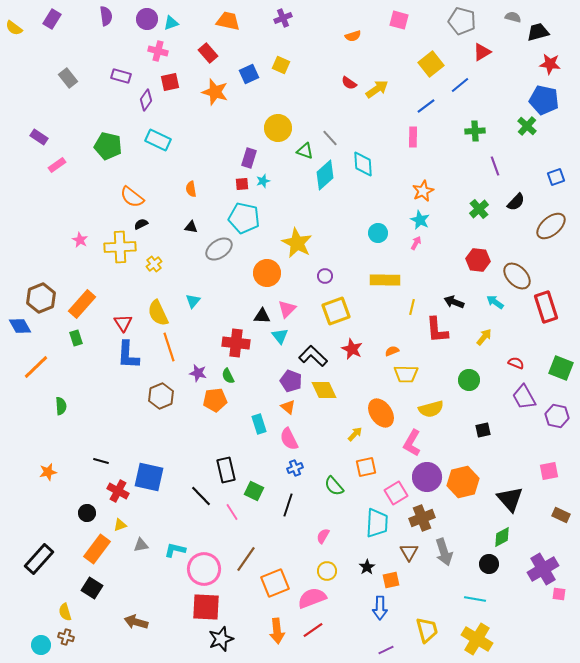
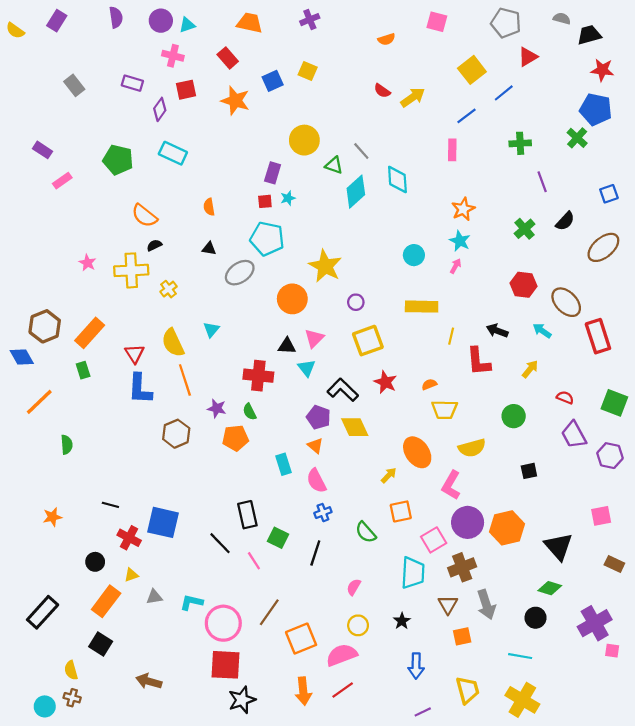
green diamond: (502, 537) -> (550, 588), turned 45
orange square: (391, 580) -> (462, 636), moved

